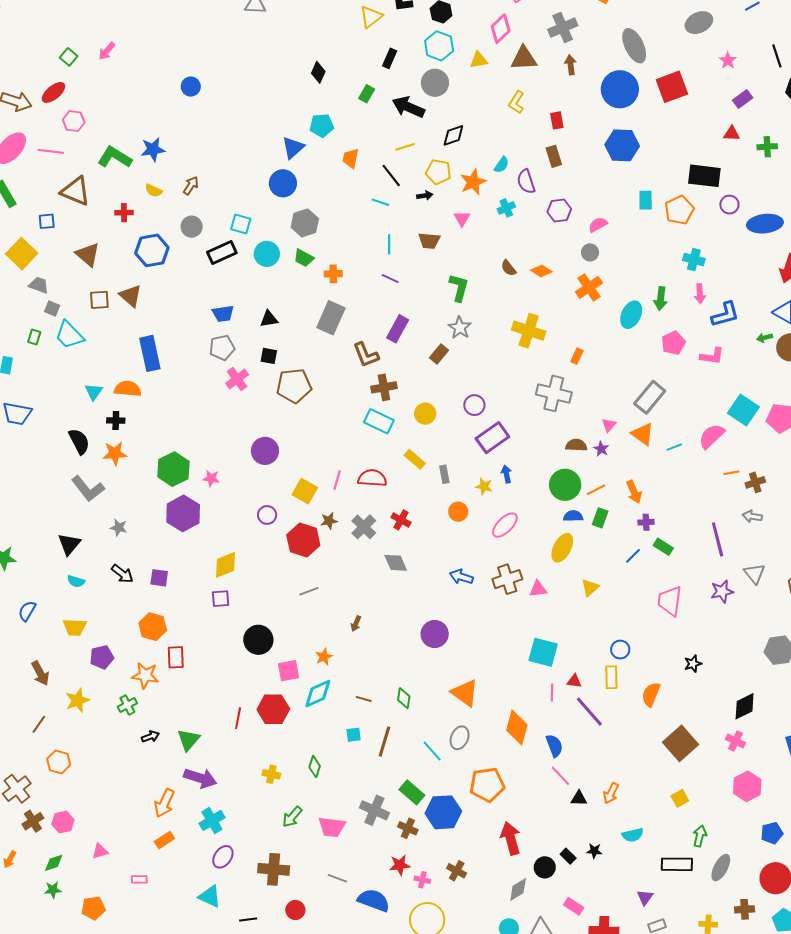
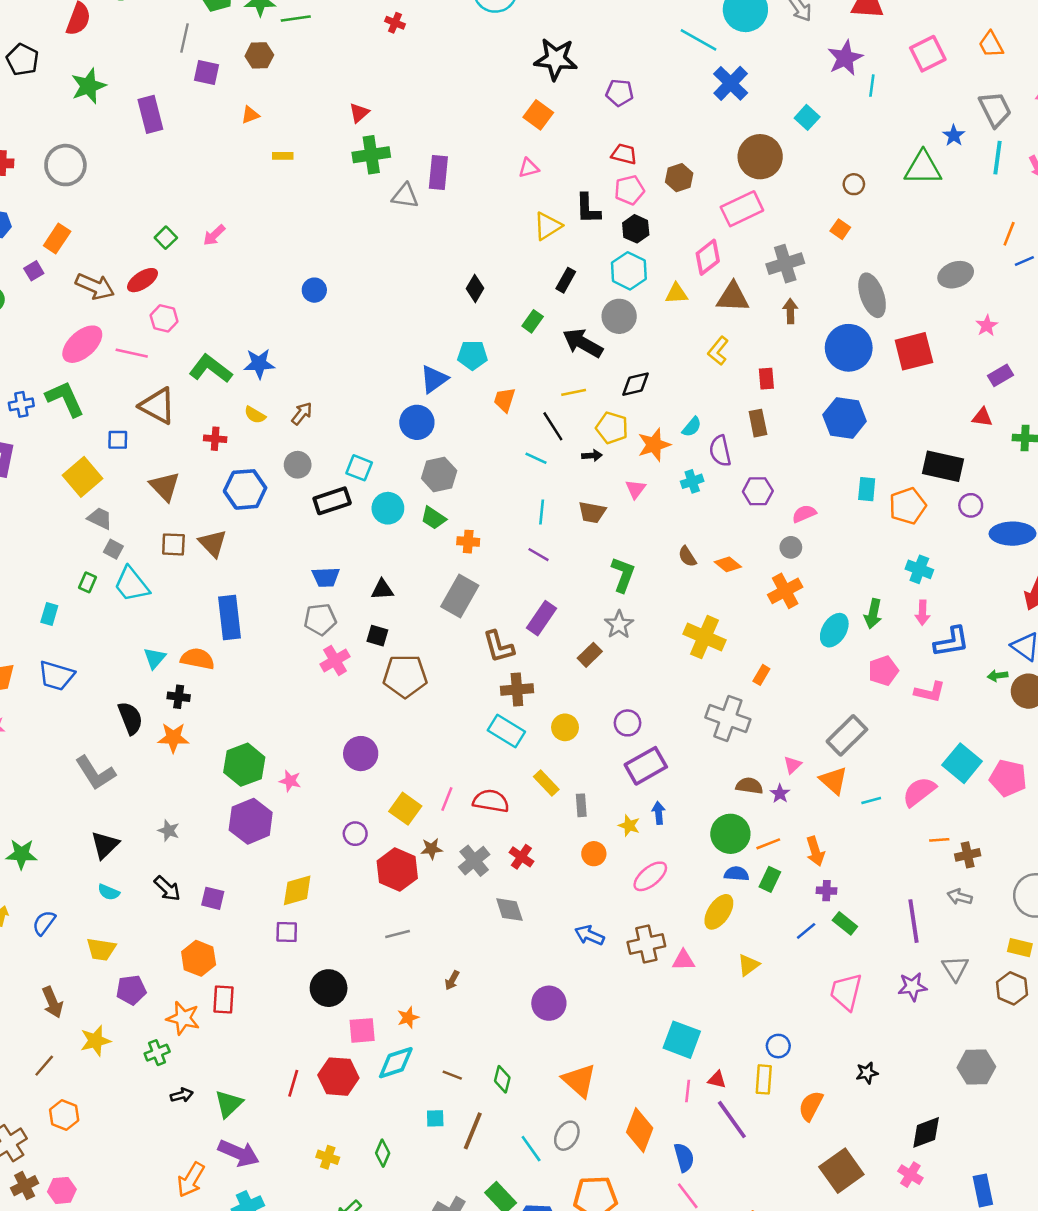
gray L-shape: (88, 489) -> (95, 773), moved

